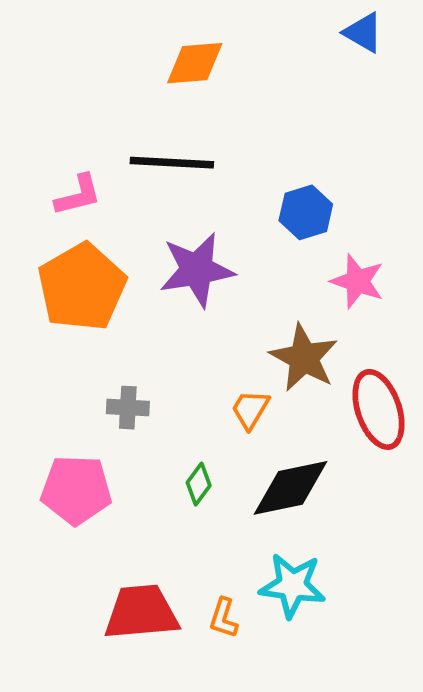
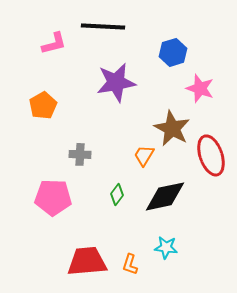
orange pentagon: (82, 287) -> (43, 105), moved, size x0.6
cyan star: (292, 585) -> (166, 247), size x0.7

